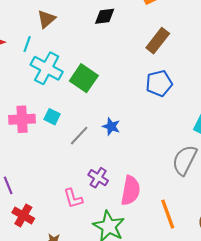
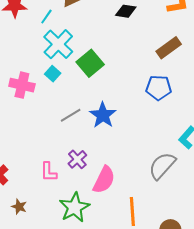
cyan square: (52, 117) -> (53, 74), moved
blue star: (111, 126) -> (103, 115), size x1.5

